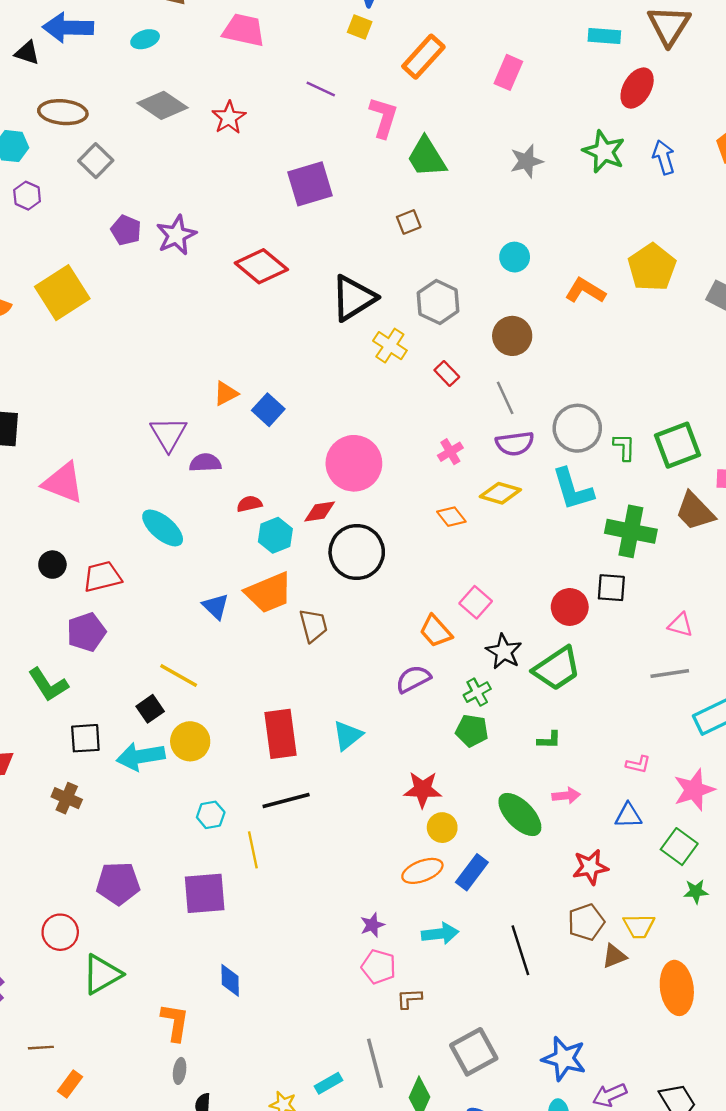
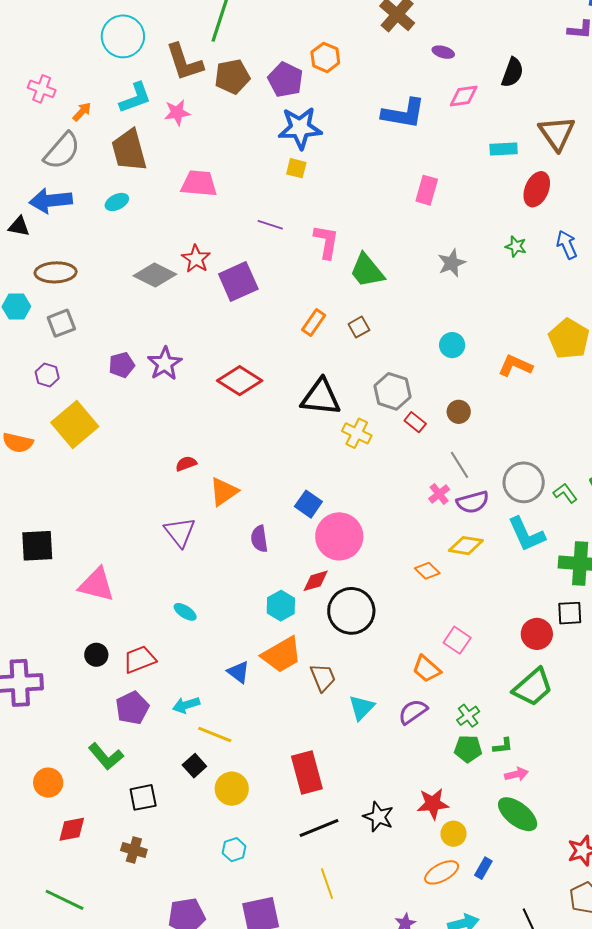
orange rectangle: (423, 57) -> (314, 323), moved, size x0.7
gray diamond: (162, 105) -> (155, 275), moved
green star: (604, 152) -> (516, 246), size x0.6
gray square: (96, 161) -> (61, 323), moved, turned 32
purple square: (310, 184) -> (238, 282), moved
purple hexagon: (27, 196) -> (47, 375), moved
purple pentagon: (126, 230) -> (122, 365), turned -30
black triangle: (353, 298) -> (321, 397), turned 45
brown circle: (512, 336) -> (459, 412), size x0.7
red rectangle: (447, 373) -> (415, 422), moved
orange triangle: (226, 393) -> (224, 492), size x1.4
blue square: (268, 410) -> (308, 504), moved
green L-shape: (624, 447) -> (565, 493), turned -30
pink cross: (450, 452) -> (439, 494), moved
purple semicircle: (205, 463) -> (259, 539), moved, turned -88
red semicircle: (249, 504) -> (186, 464), moved
cyan ellipse: (163, 528) -> (185, 612), size x0.6
black star: (504, 652) -> (378, 817), moved
cyan triangle: (348, 735) -> (362, 707), moved
green L-shape: (549, 740) -> (503, 746), moved
cyan arrow: (141, 756) -> (186, 705), moved, size x0.7
pink arrow: (566, 796) -> (516, 774), moved
cyan hexagon: (211, 815) -> (234, 850), moved
yellow line: (253, 850) -> (327, 884), moved
blue rectangle: (472, 872) -> (483, 868), size x0.7

